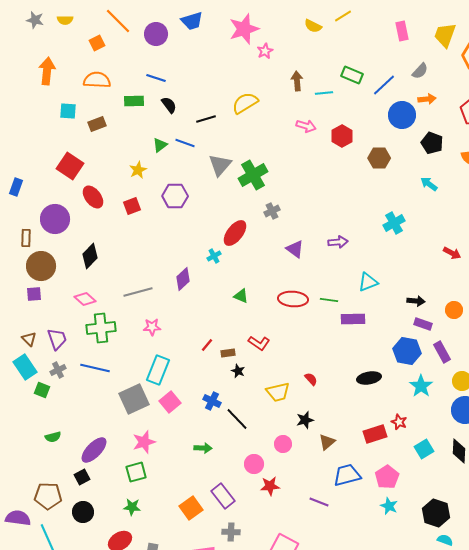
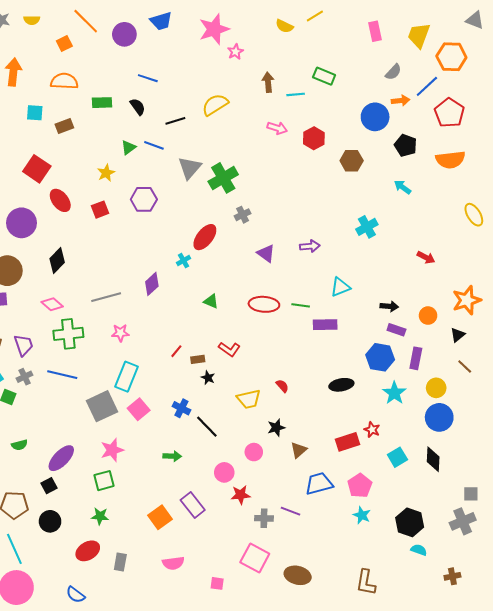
blue line: (156, 78) -> (148, 78), moved
blue line: (384, 85) -> (427, 86), moved
purple rectangle: (442, 352) -> (416, 358), turned 40
gray cross: (231, 532) -> (264, 518), moved

